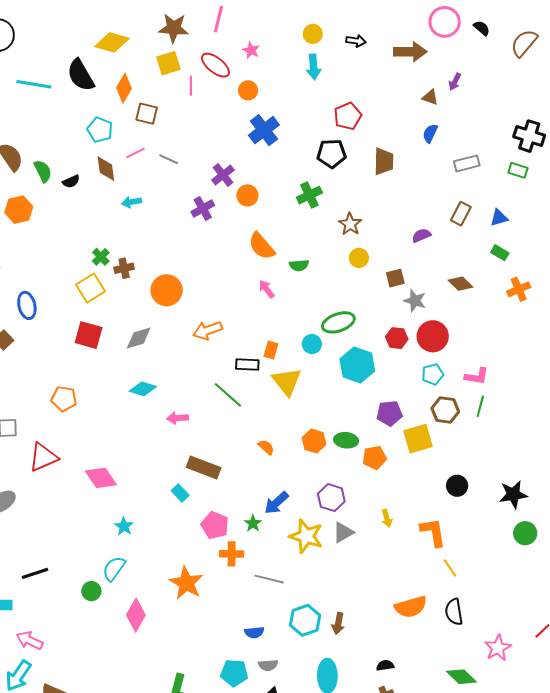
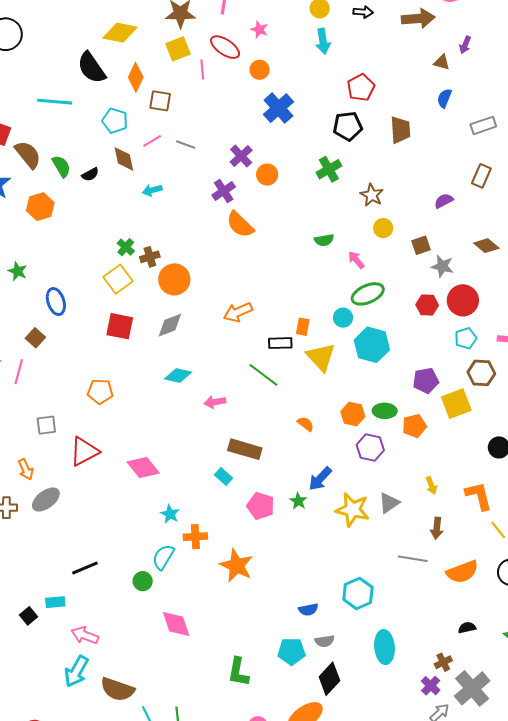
cyan line: (34, 84) -> (55, 102), moved
orange semicircle: (262, 246) -> (240, 225), moved
pink arrow: (267, 289) -> (356, 260), moved
orange circle: (167, 290) -> (174, 279), moved
cyan hexagon: (357, 365) -> (372, 345), moved
purple hexagon: (331, 498) -> (370, 447), moved
orange cross: (232, 554) -> (195, 537), moved
gray line: (269, 579) -> (413, 559), moved
pink diamond: (136, 615) -> (176, 624), moved, turned -44
brown arrow: (338, 623) -> (437, 528), moved
black semicircle: (385, 665) -> (467, 628), moved

